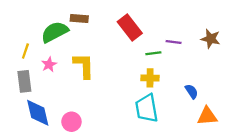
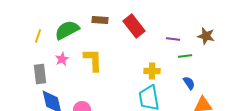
brown rectangle: (79, 18) -> (100, 20), moved
yellow line: (25, 51) -> (38, 36), moved
green line: (153, 53) -> (185, 56), moved

